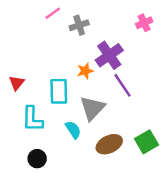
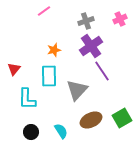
gray cross: (79, 25) -> (86, 21), moved
orange star: (85, 71) -> (54, 50), moved
cyan semicircle: (73, 130) -> (61, 131), moved

